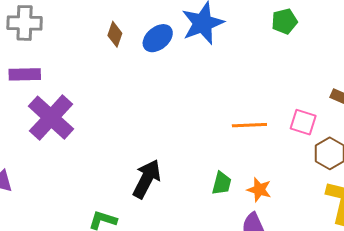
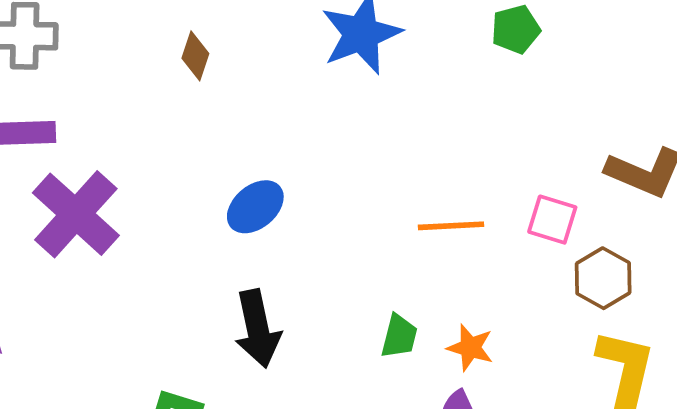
blue ellipse: (158, 38) -> (255, 207), moved
black arrow: (147, 179) -> (257, 329), turned 141

